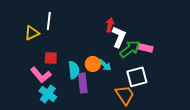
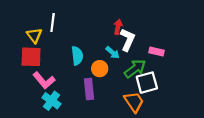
yellow triangle: (32, 33) -> (34, 35), turned -42
green arrow: (130, 49) -> (135, 69), moved
red square: (51, 58) -> (31, 57), moved, size x1.5
cyan arrow: (105, 65) -> (113, 53), moved
cyan semicircle: (74, 70) -> (77, 56), moved

